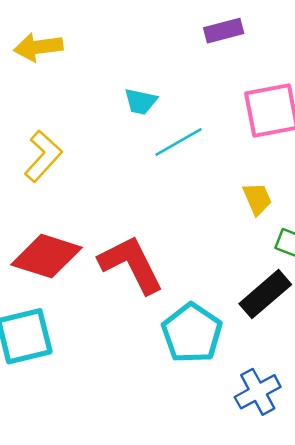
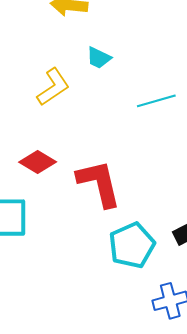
cyan trapezoid: (141, 102) -> (99, 58), moved
red diamond: (46, 256) -> (38, 162), size x0.7

